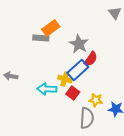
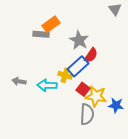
gray arrow: (11, 76) -> (19, 81), moved
red square: (73, 93) -> (83, 89), moved
yellow star: (96, 100) -> (96, 96), size x1.5

